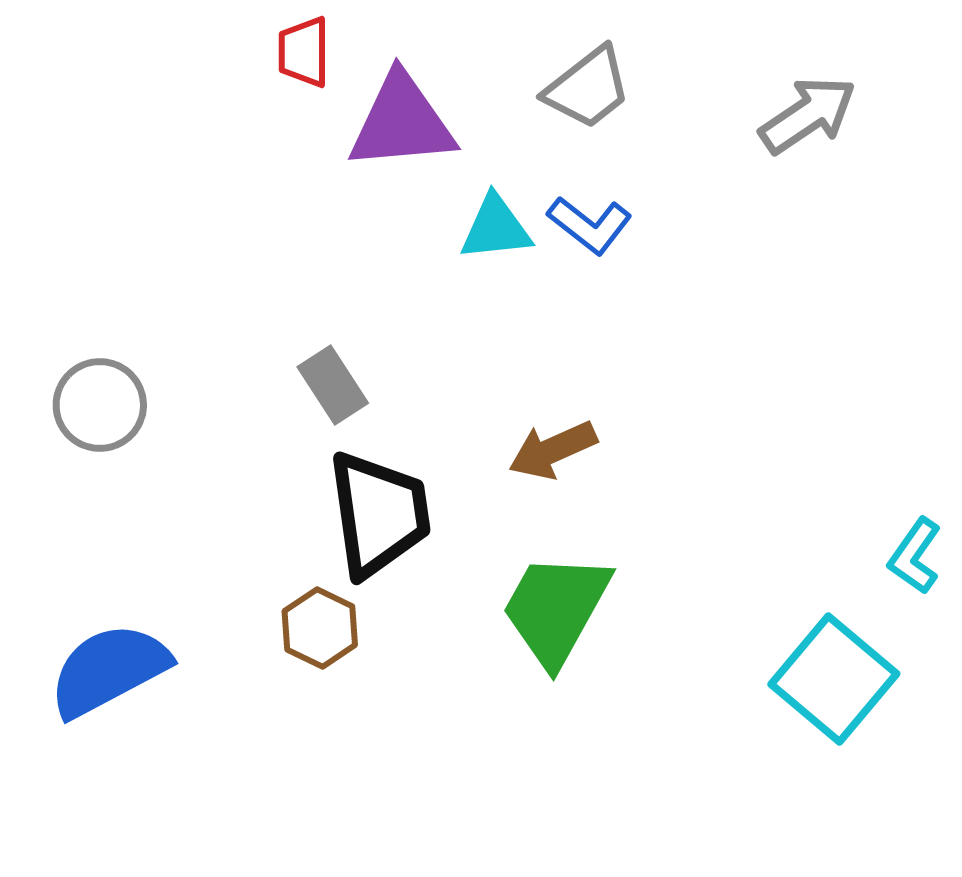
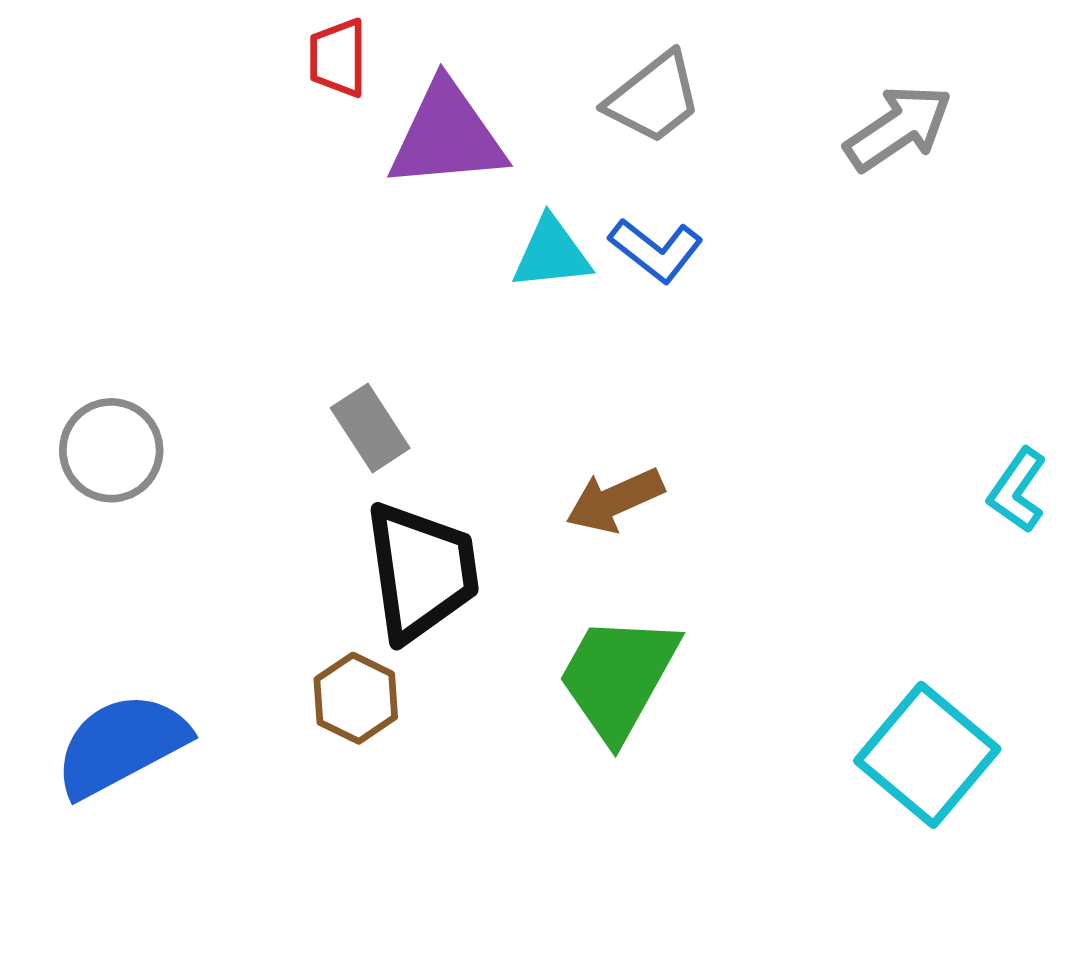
cyan L-shape: (915, 556) -> (1017, 490), moved

